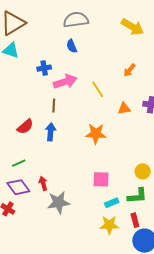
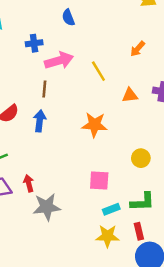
yellow circle: (143, 171) -> (141, 158), moved

